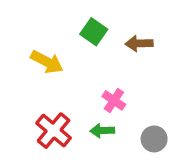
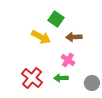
brown arrow: (139, 43) -> (74, 37), moved
yellow arrow: (47, 62) -> (41, 37), moved

